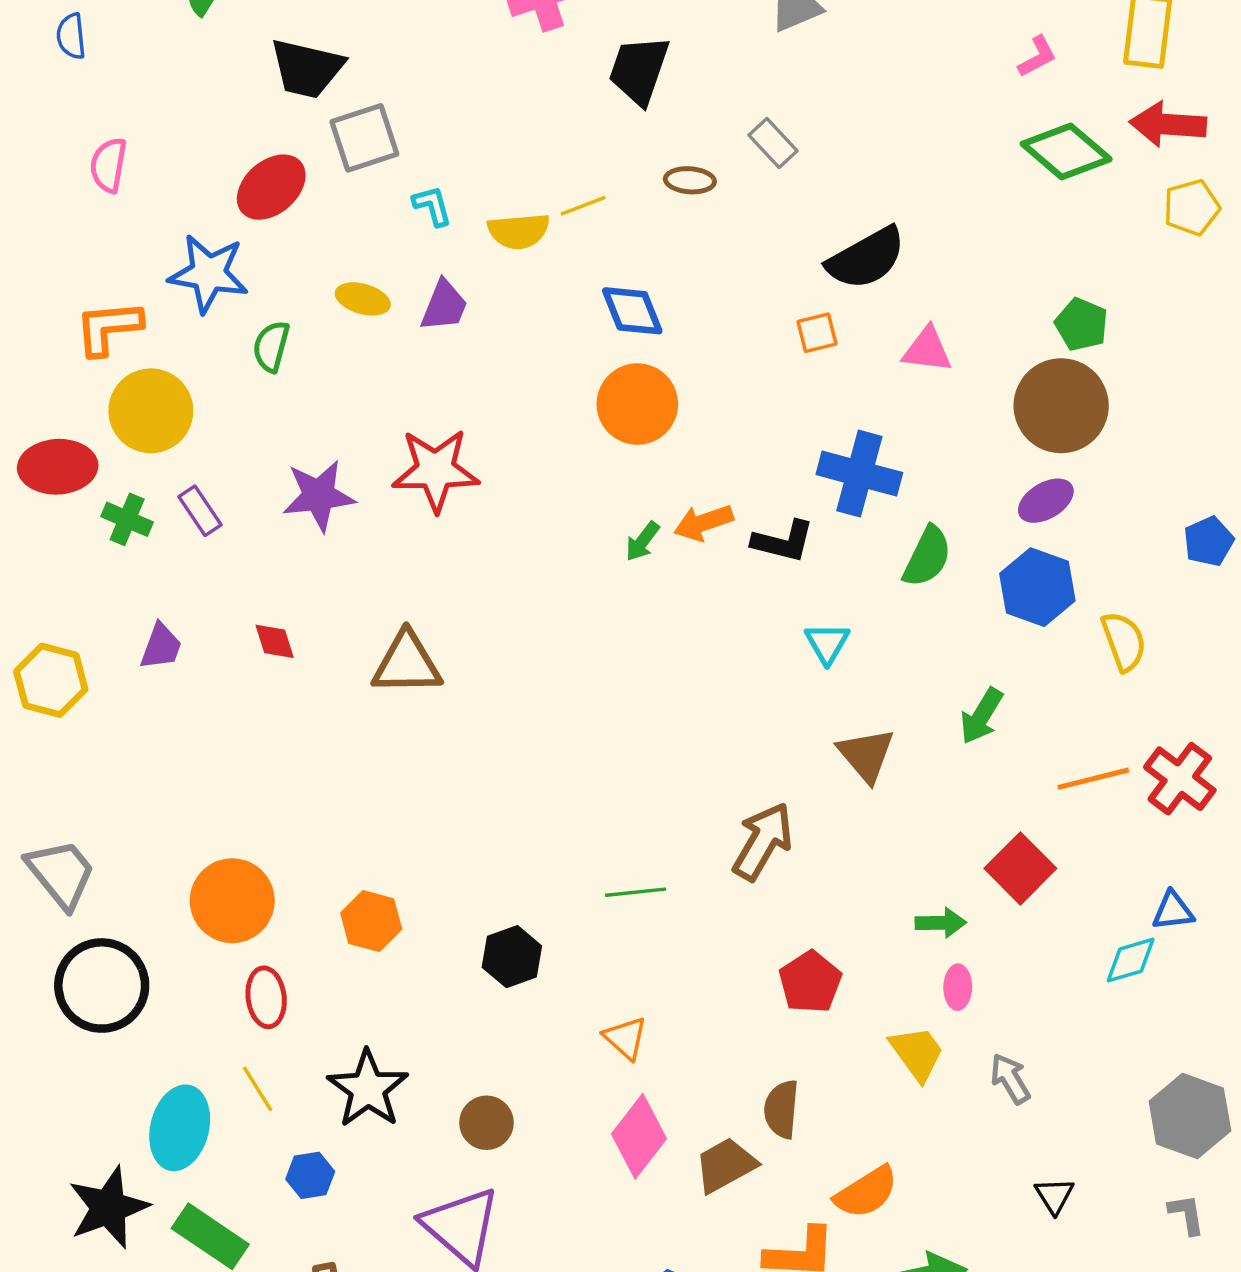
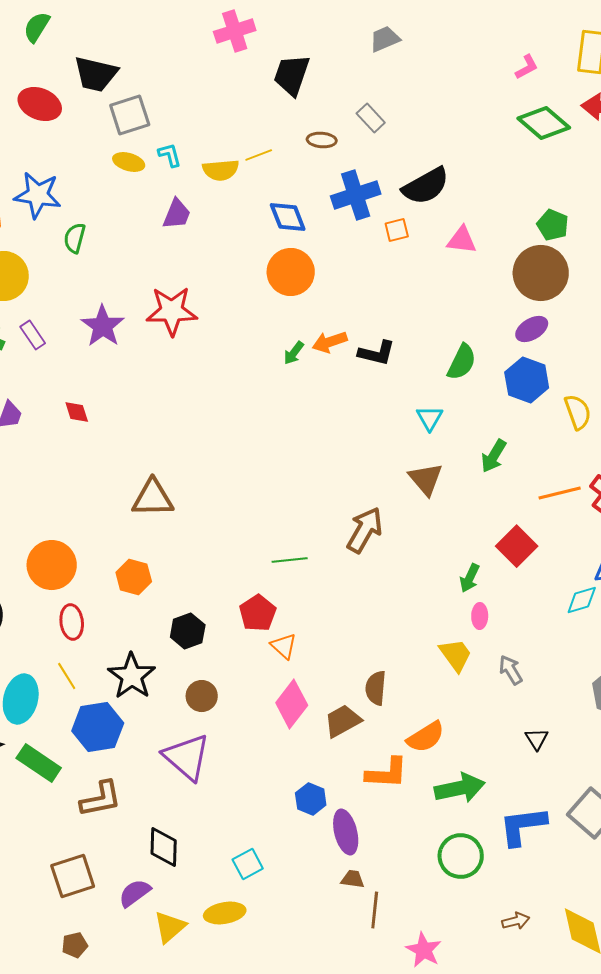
red ellipse: (271, 187) -> (40, 104), moved, turned 63
yellow ellipse: (363, 299) -> (129, 162), moved
blue cross: (859, 474) -> (356, 195), moved, turned -33
purple star: (319, 496) -> (103, 326), turned -30
cyan triangle: (827, 643) -> (430, 418), moved
brown triangle: (407, 663) -> (153, 498), moved
green arrow: (941, 923) -> (470, 578), turned 116
black hexagon: (512, 957) -> (188, 631), moved
red pentagon: (810, 982) -> (258, 613), moved
blue hexagon: (310, 1175) -> (98, 727), size x1.8

